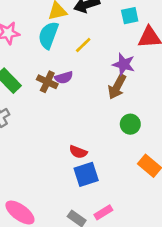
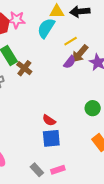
purple semicircle: (64, 78) -> (70, 62), moved, turned -48
brown cross: (47, 82) -> (24, 68), moved
brown arrow: (117, 87) -> (80, 54), moved

